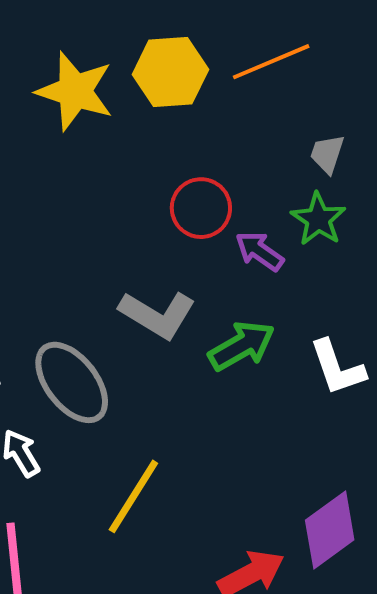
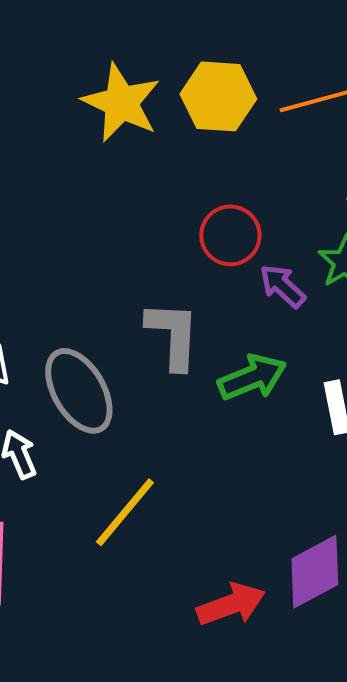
gray L-shape: (157, 315) -> (173, 335), turned -126

